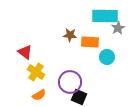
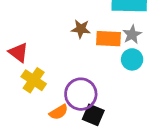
gray star: (118, 28) -> (132, 34), moved
orange semicircle: (39, 95) -> (59, 112), moved

